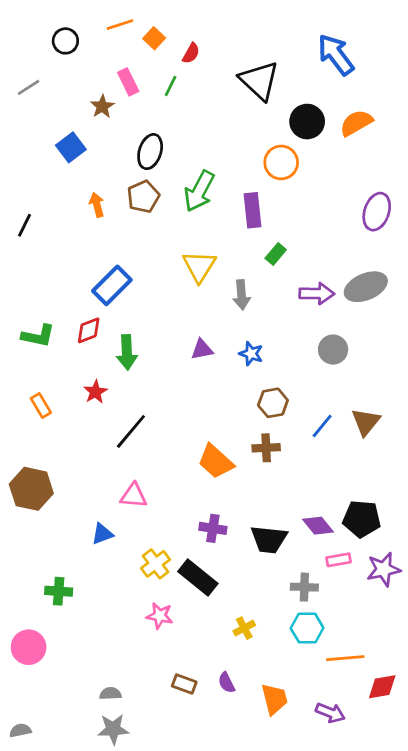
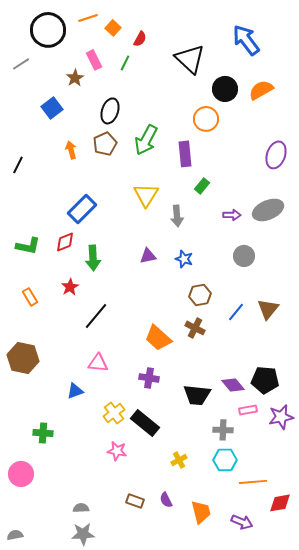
black circle: (65, 41) -> (48, 30), size x1.8
purple arrow: (317, 294) -> (232, 215), size x0.7
brown cross: (266, 448) -> (195, 328), turned 30
purple cross: (213, 528) -> (149, 378), moved

